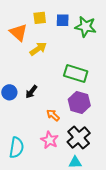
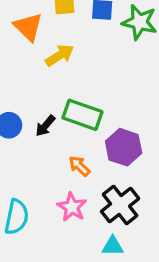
green rectangle: (76, 73) -> (82, 115), moved

